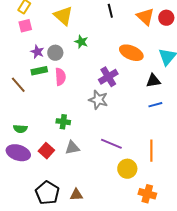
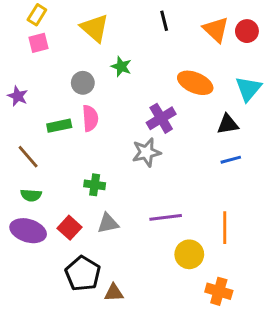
purple star: (37, 52) -> (18, 96), moved
green rectangle: (39, 71) -> (59, 126), moved
brown line: (18, 85) -> (28, 157), moved
gray star: (98, 100) -> (146, 152), turned -30
purple line: (111, 144) -> (166, 217), turned -30
black pentagon: (47, 193) -> (83, 274), moved

